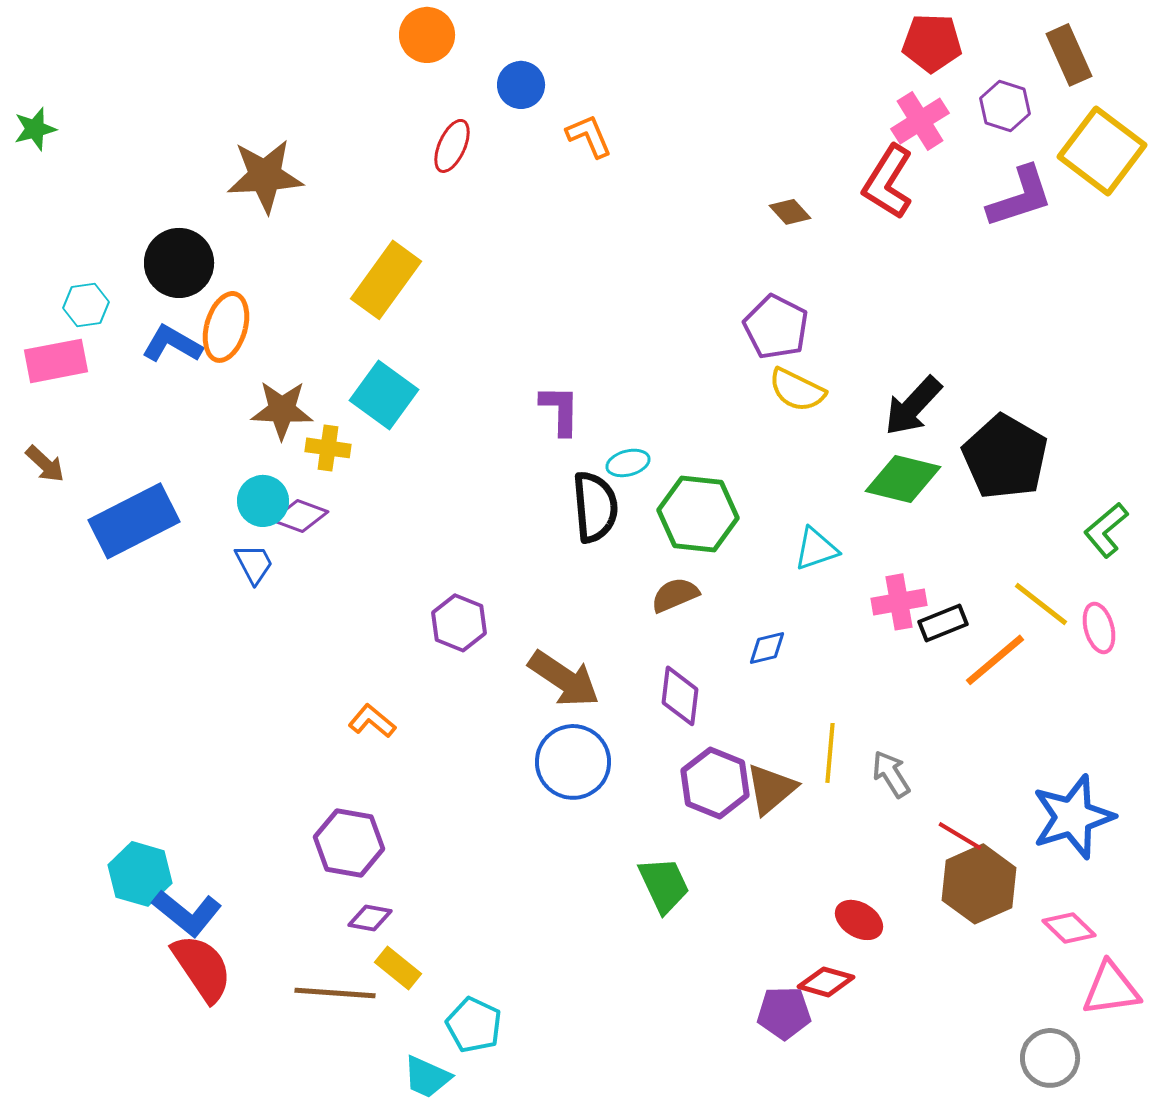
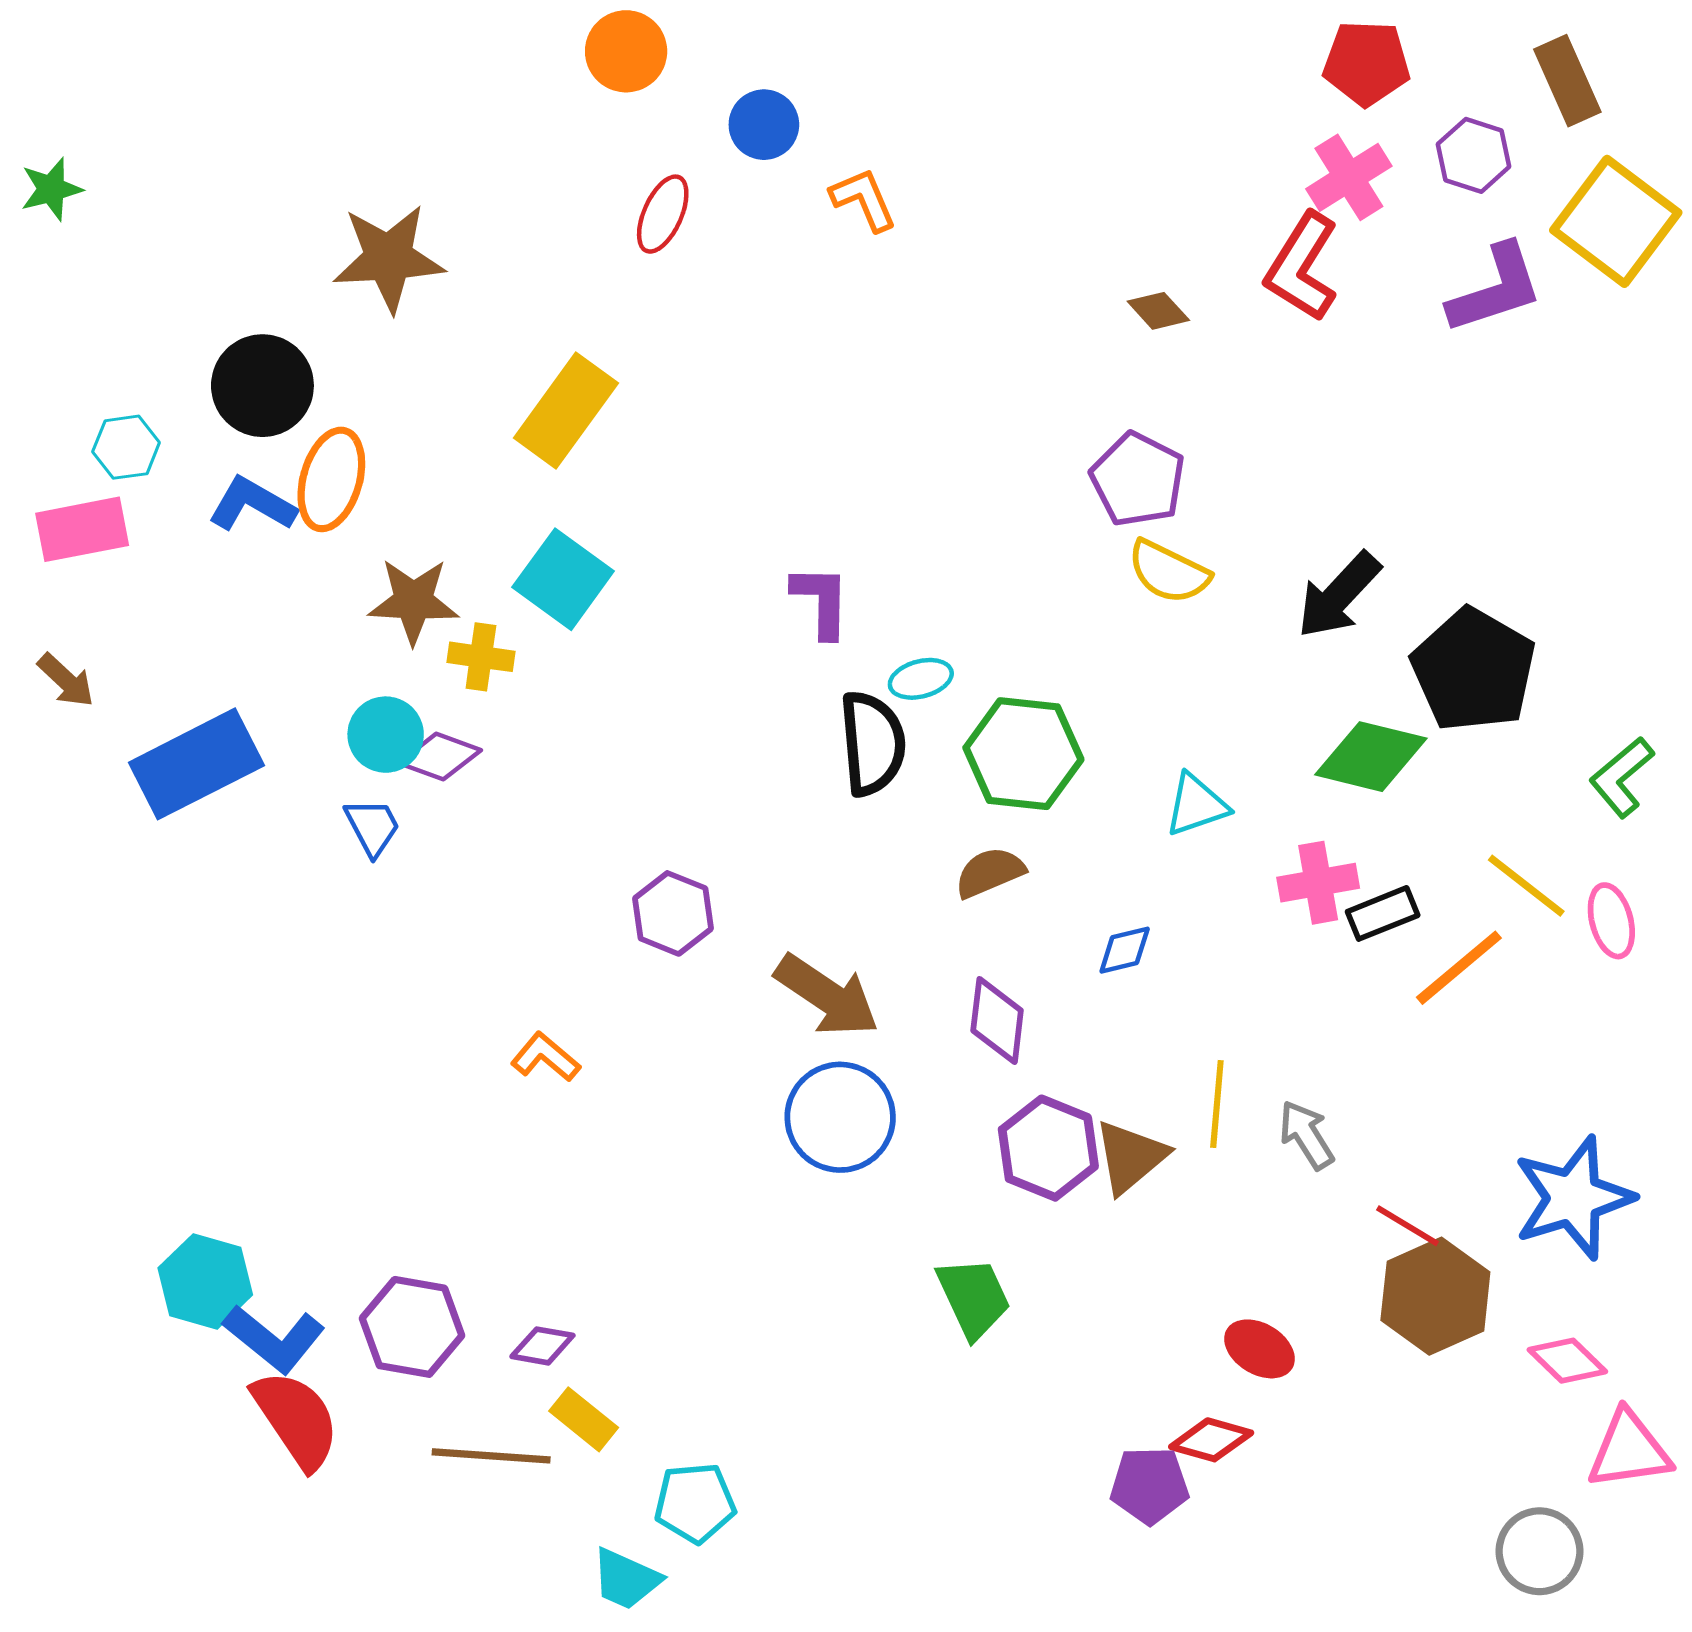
green diamond: (903, 479) -> (1371, 757), moved
purple hexagon: (349, 843) -> (412, 1327), moved
cyan pentagon: (474, 1025) -> (695, 1503), turned -30

